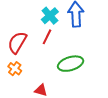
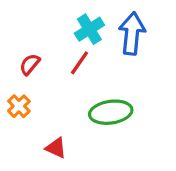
red semicircle: (17, 42) -> (30, 64), size x0.6

